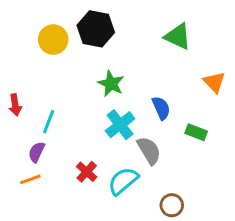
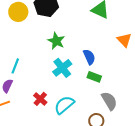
green rectangle: (196, 132) -> (94, 77), moved
gray semicircle: (149, 150) -> (109, 101), moved

